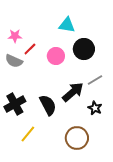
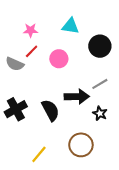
pink star: (15, 36) -> (30, 30), moved
black circle: (84, 49) -> (100, 46), moved
black arrow: (73, 92) -> (77, 97), turned 40
yellow line: (28, 134) -> (39, 154), moved

